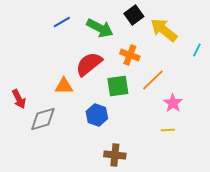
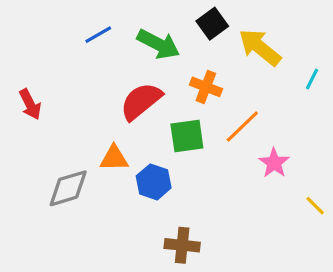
orange triangle: (64, 86) -> (114, 158), moved
red arrow: (19, 99) -> (30, 104), moved
yellow line: (168, 130) -> (315, 206), moved, turned 48

